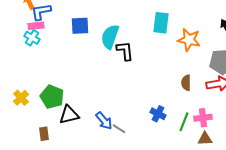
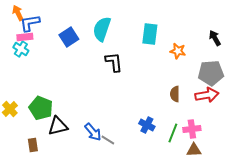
blue square: (80, 26) -> (69, 37), turned -30
cyan semicircle: (110, 37) -> (102, 29), moved
orange star: (189, 40) -> (178, 51), size x0.7

